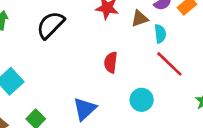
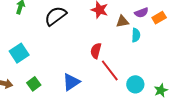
red line: (169, 64) -> (110, 70), moved
cyan circle: (142, 100) -> (135, 84), moved

